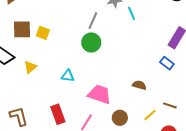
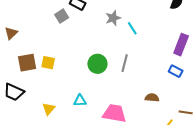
gray line: (93, 21) -> (125, 63), moved
yellow triangle: (30, 67) -> (49, 109), moved

